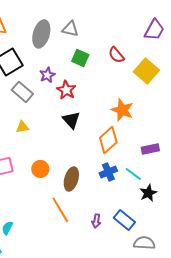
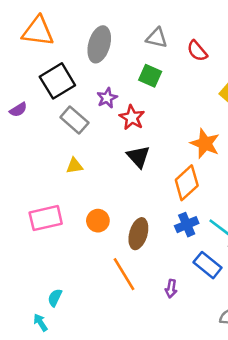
gray triangle: (70, 29) -> (157, 38), moved
red semicircle: (116, 55) -> (197, 51), moved
blue rectangle: (124, 220) -> (208, 265), moved

